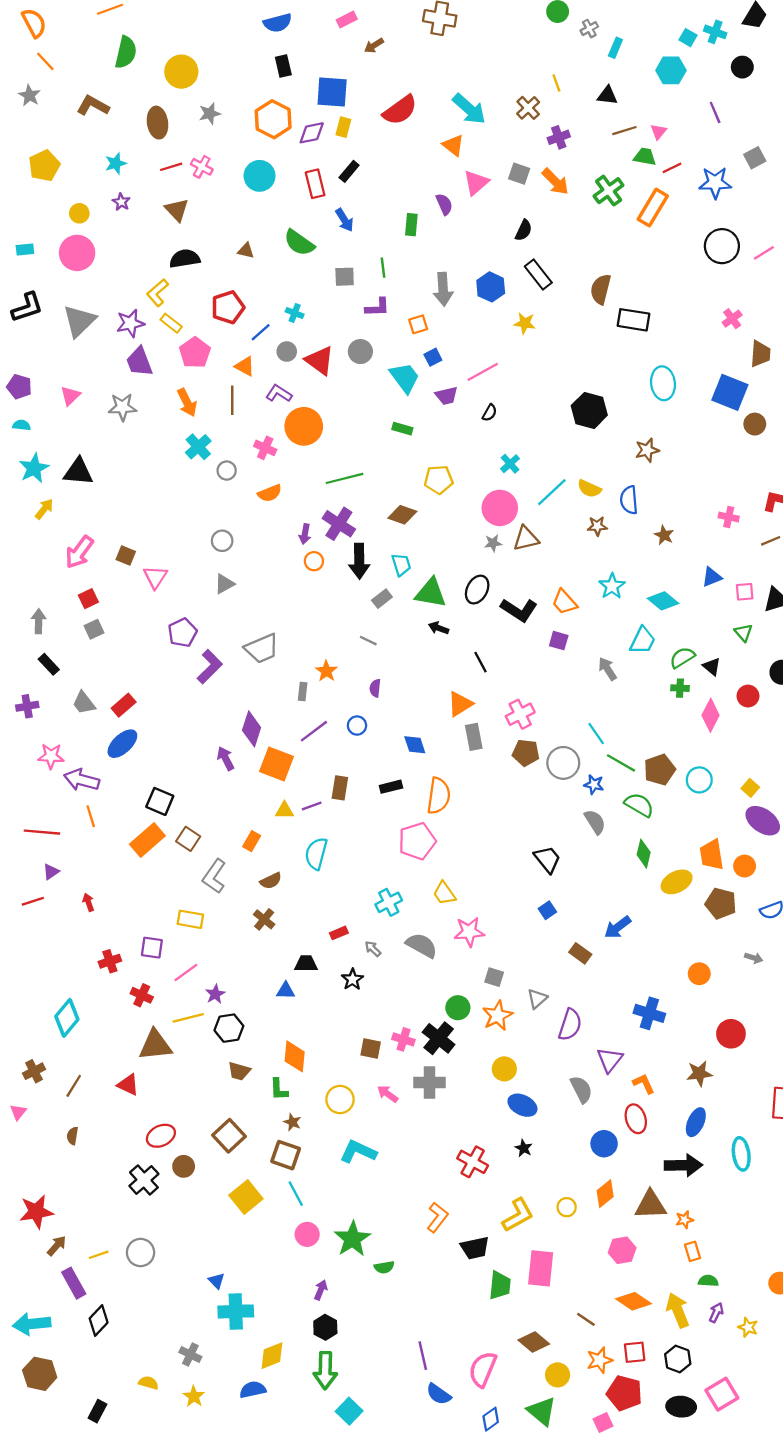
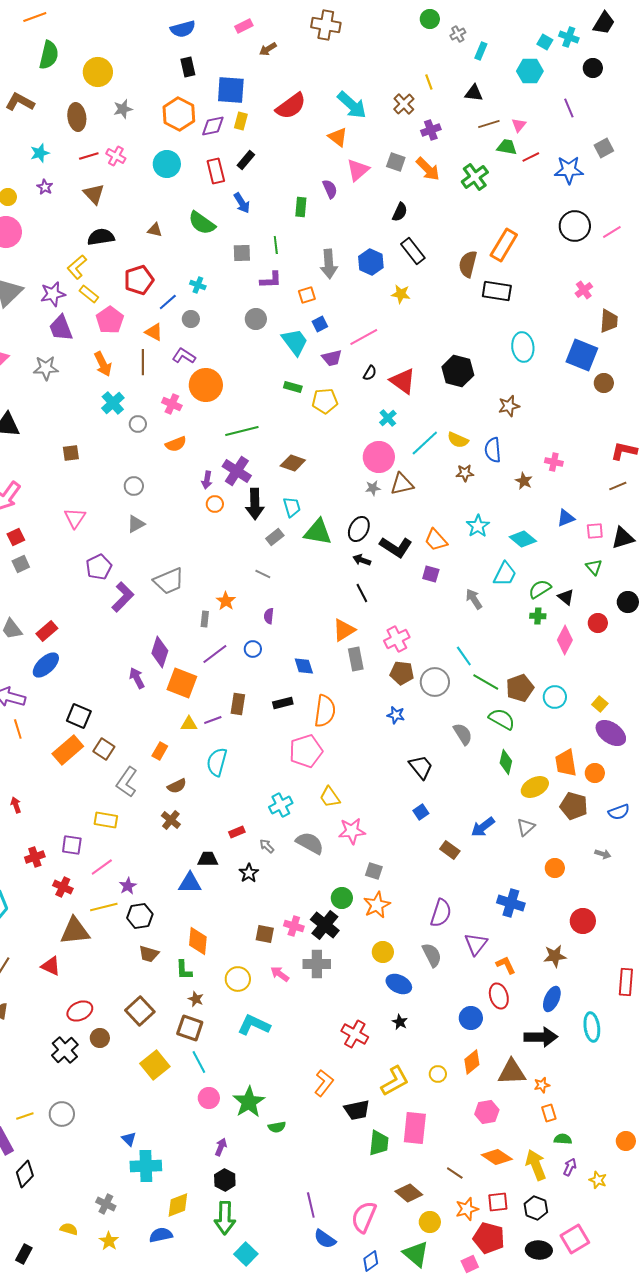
orange rectangle: (653, 208) -> (504, 245), moved
red triangle: (320, 361) -> (403, 381), moved
yellow pentagon: (439, 480) -> (325, 401), moved
pink cross: (729, 517) -> (554, 462), moved
brown square: (126, 556) -> (71, 453), moved, turned -30
black arrow: (439, 628) -> (362, 560), moved
blue star: (594, 784) -> (396, 715), moved
blue triangle: (286, 991) -> (190, 883), size x1.4
gray triangle: (537, 999) -> (526, 827), moved
gray semicircle: (581, 1089) -> (432, 955), moved

